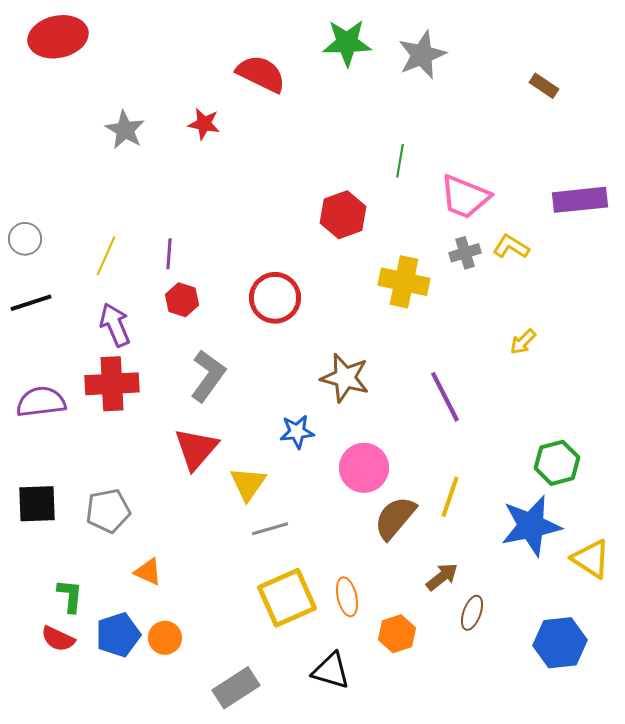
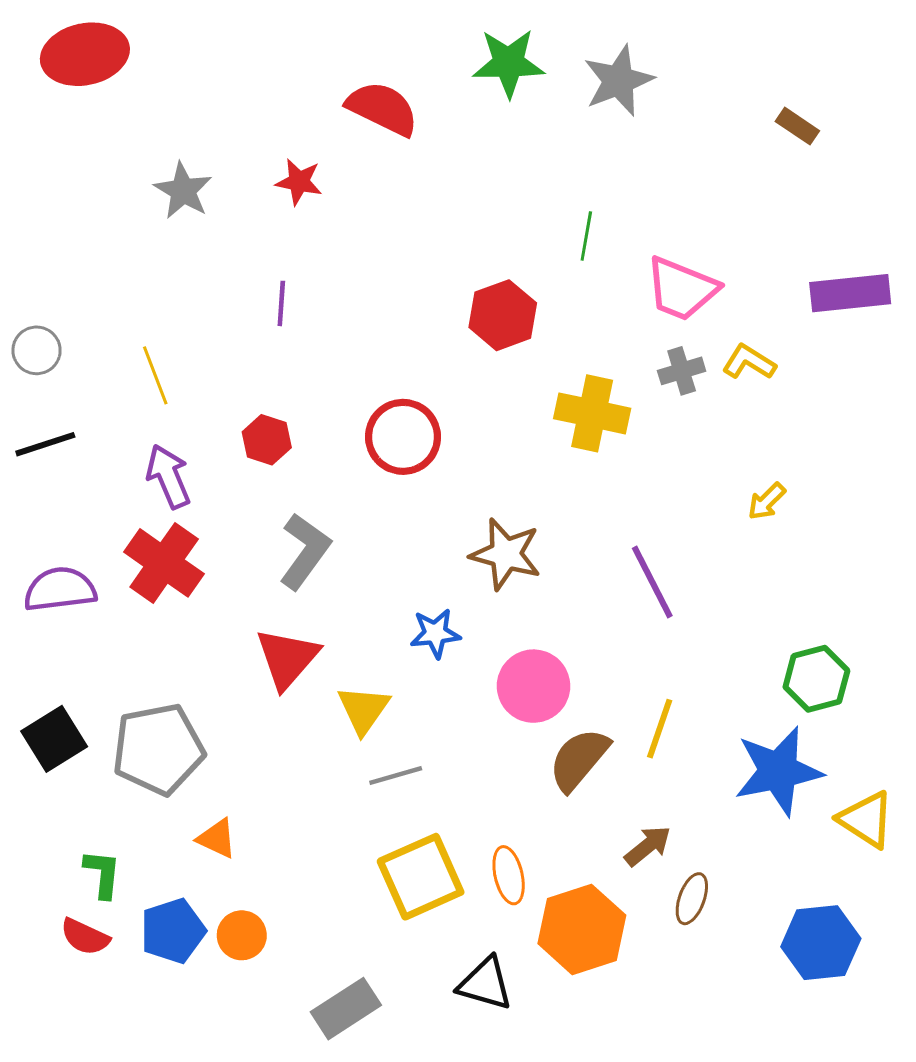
purple line: (169, 254) -> (281, 303), moved
yellow line: (106, 256) -> (155, 375), turned -45
red cross: (112, 384) -> (164, 563), turned 38
black square: (37, 504) -> (54, 739), turned -30
gray pentagon: (108, 511) -> (158, 749), size x1.4
orange hexagon: (397, 634) -> (582, 929), size x1.6

